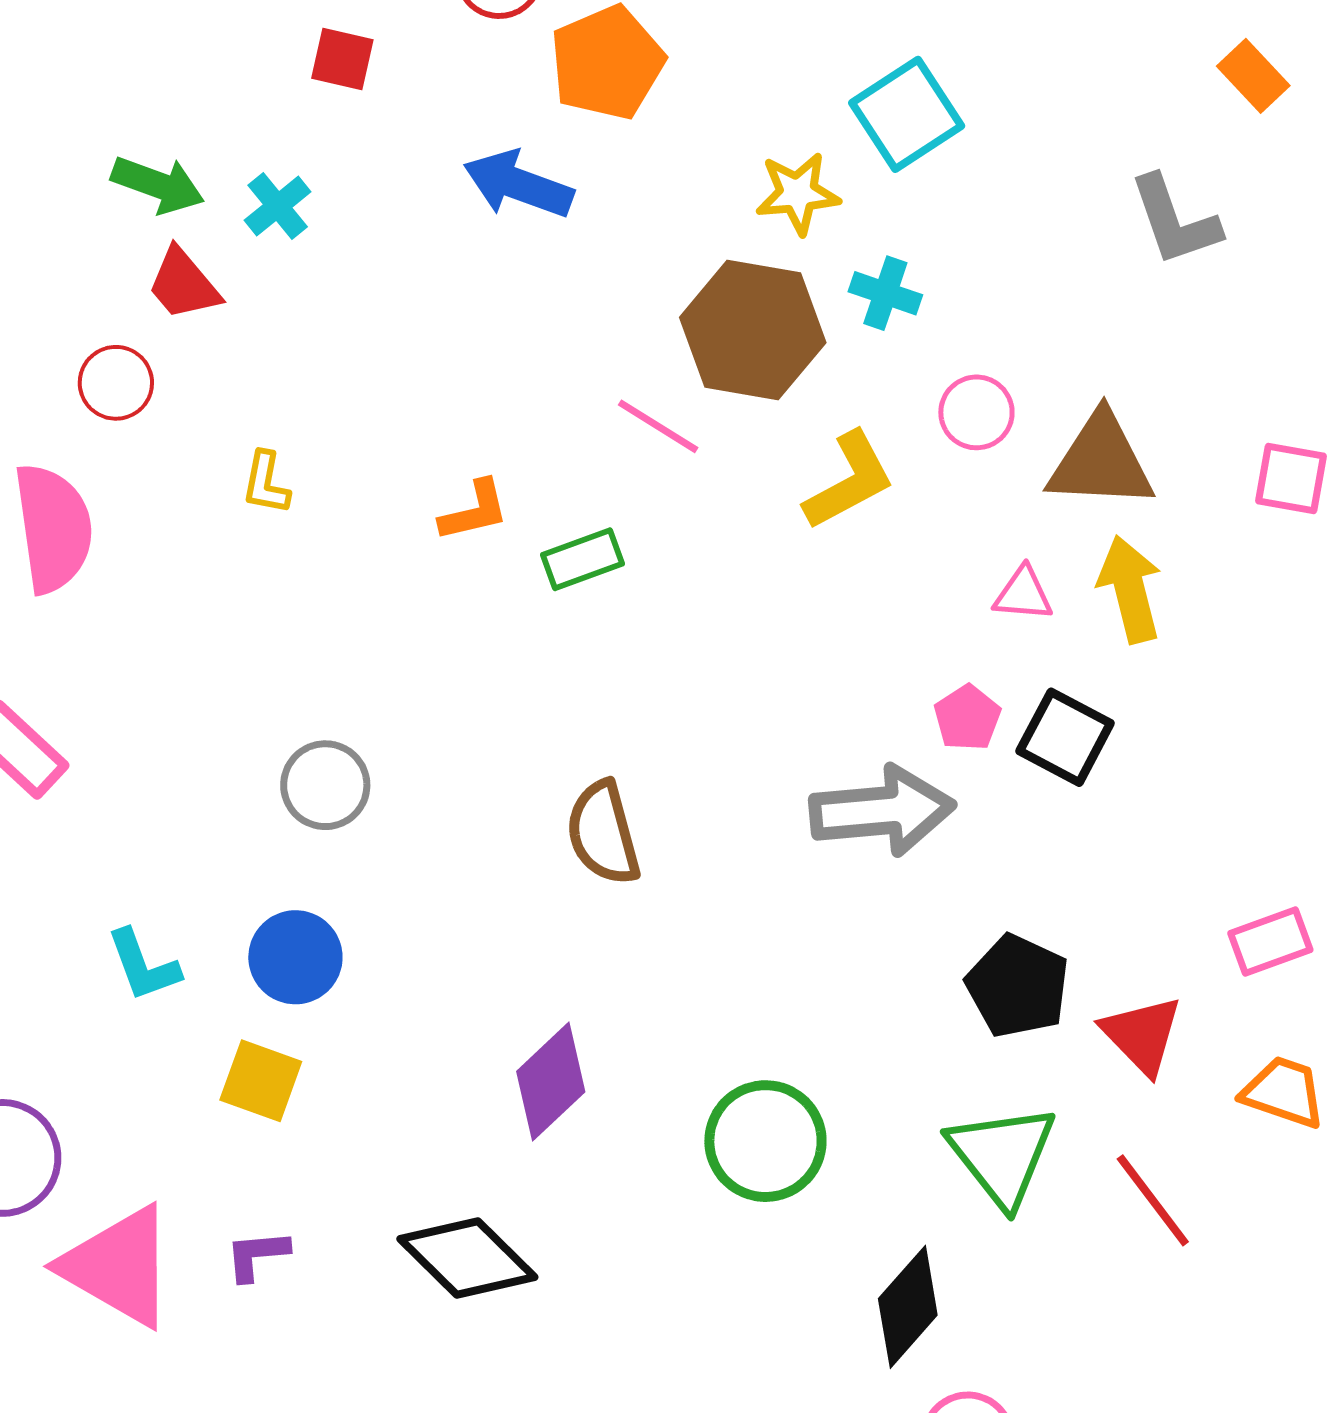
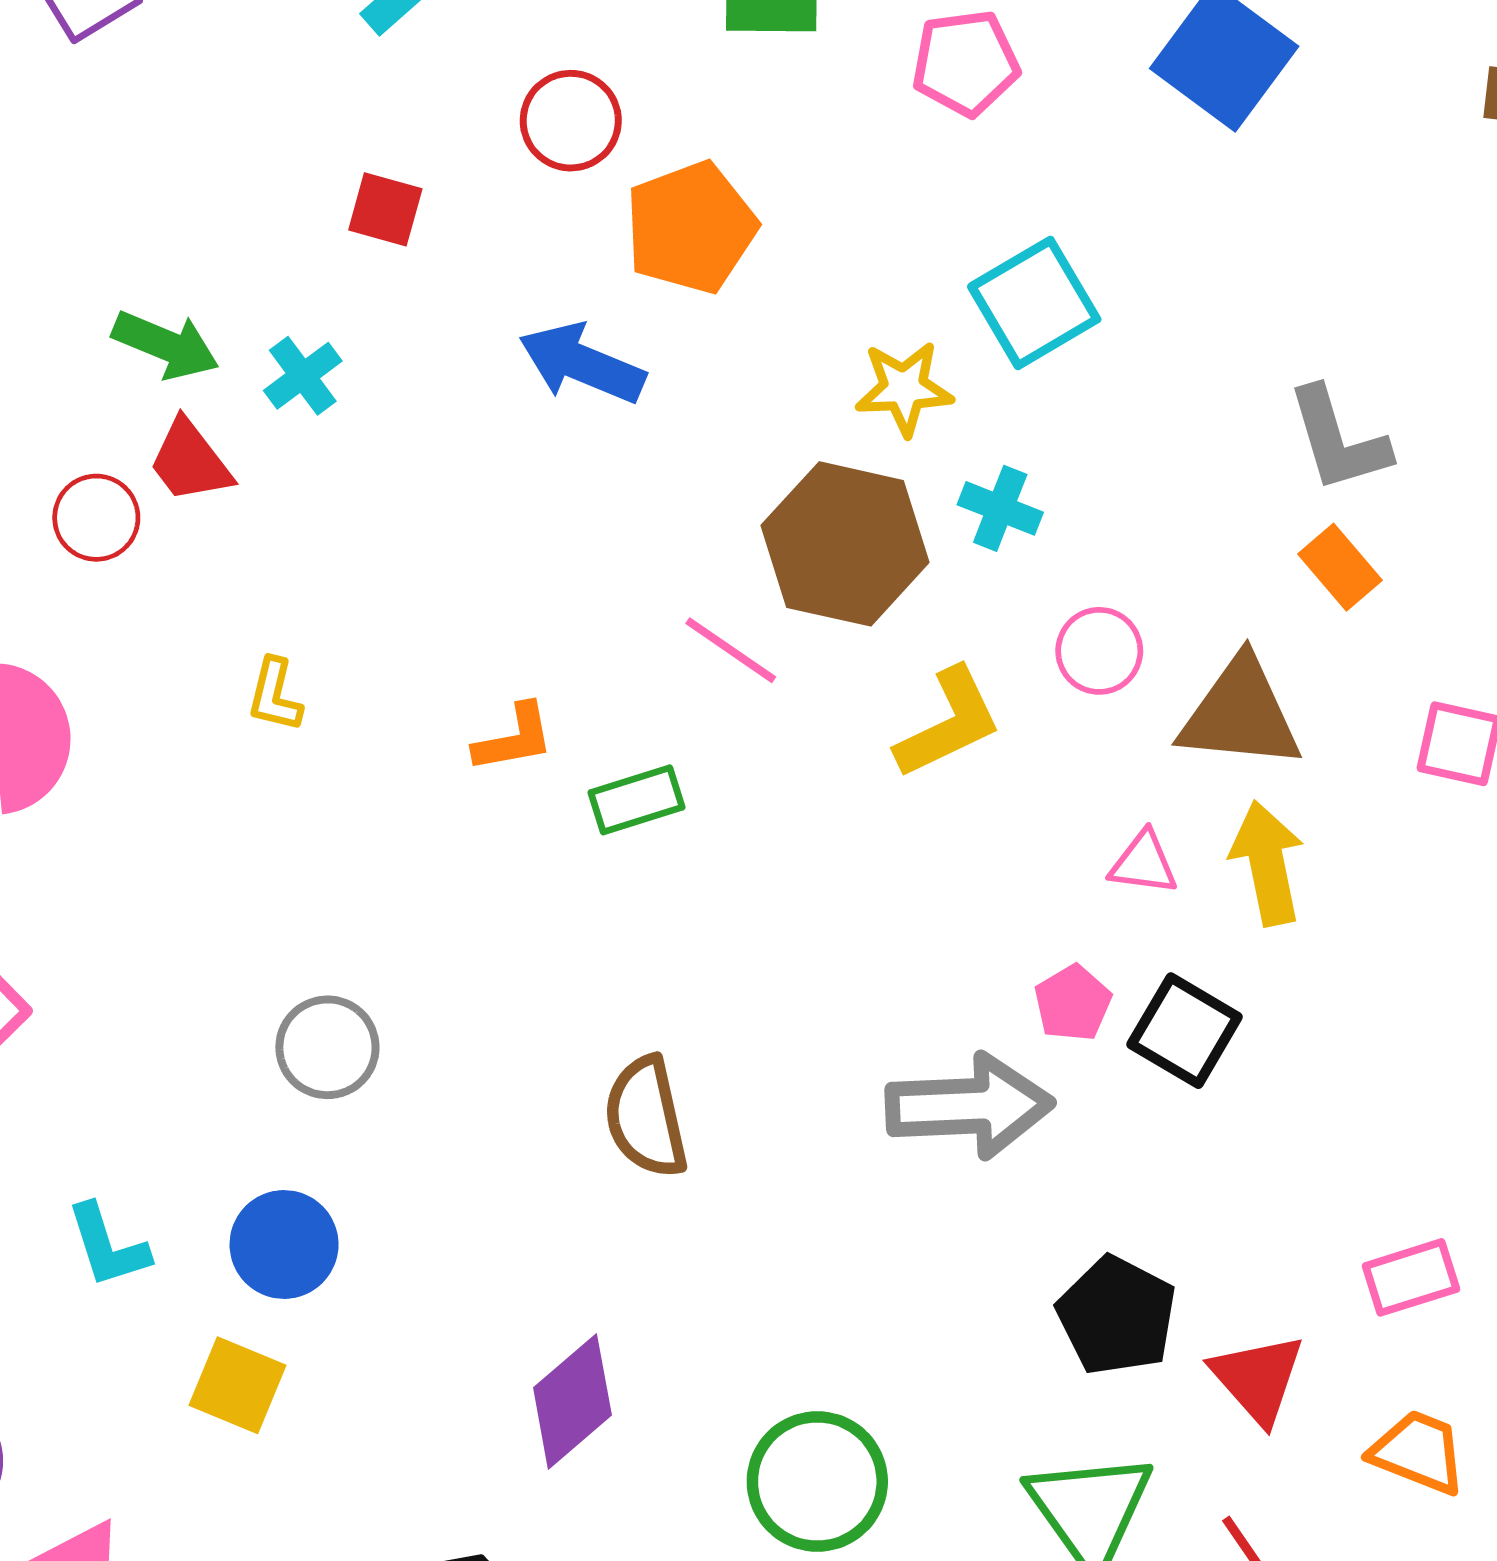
orange rectangle: (1253, 76) -> (1340, 567), moved
red circle: (116, 383) -> (96, 518), moved

